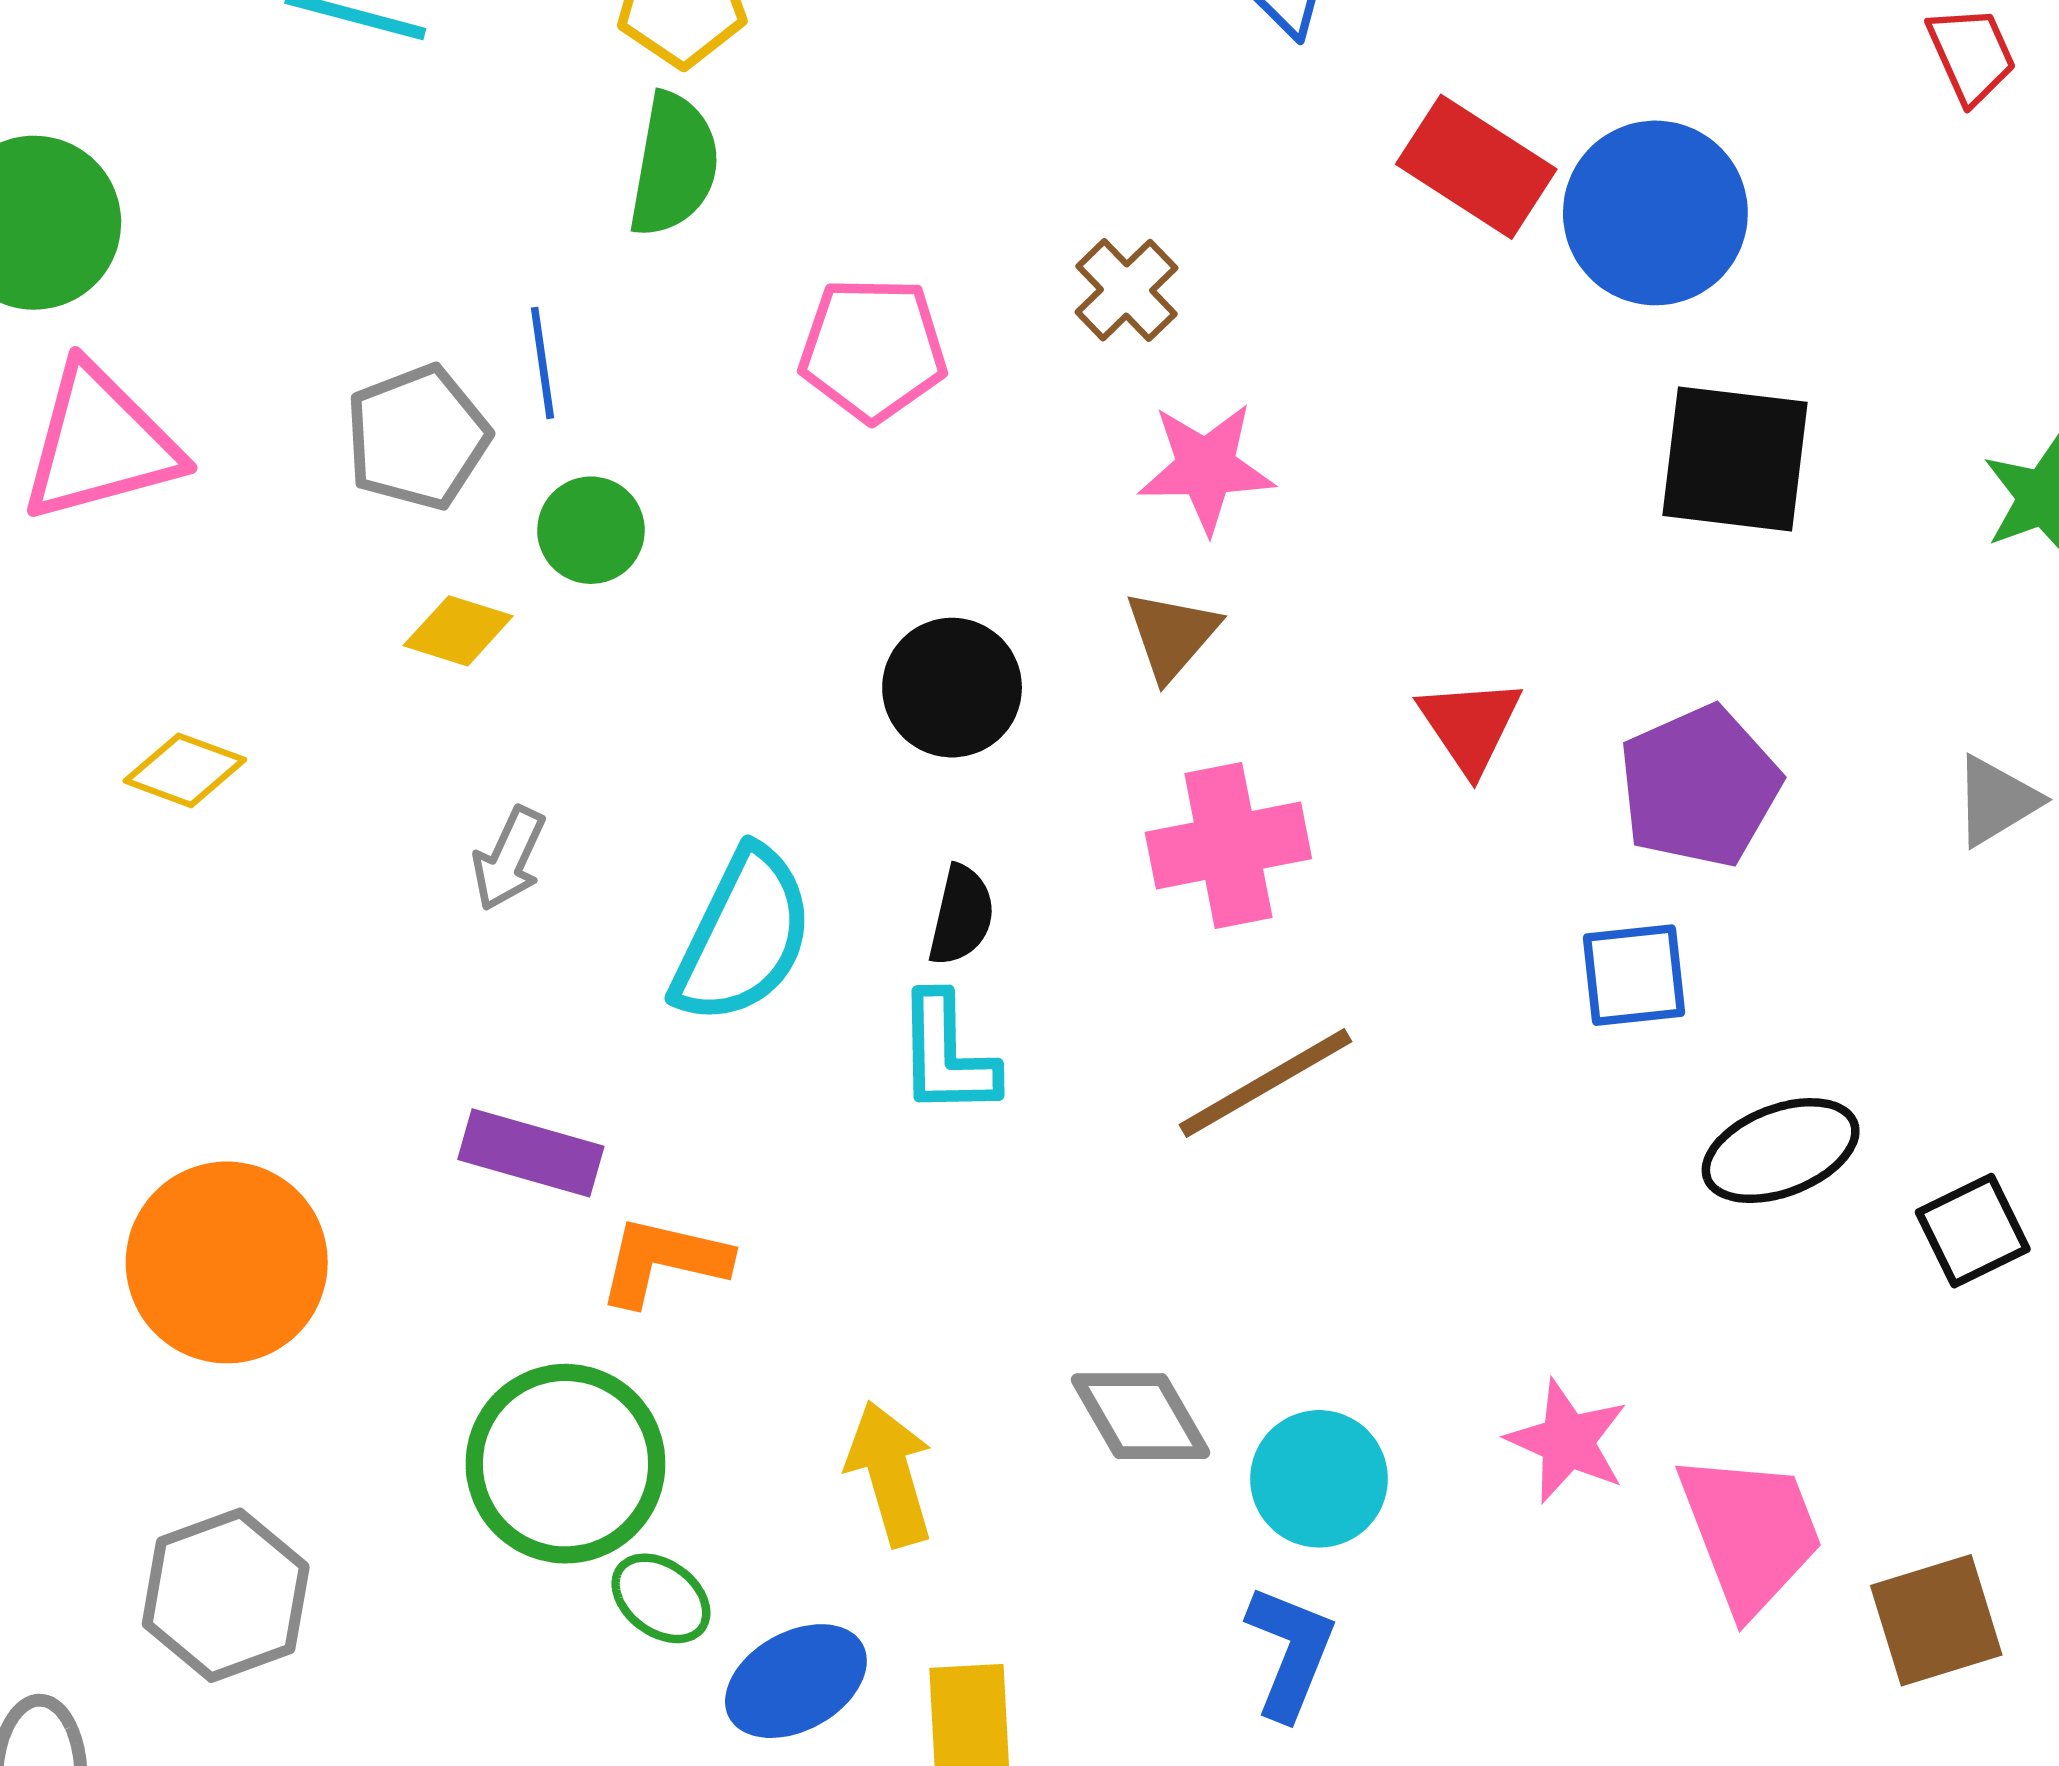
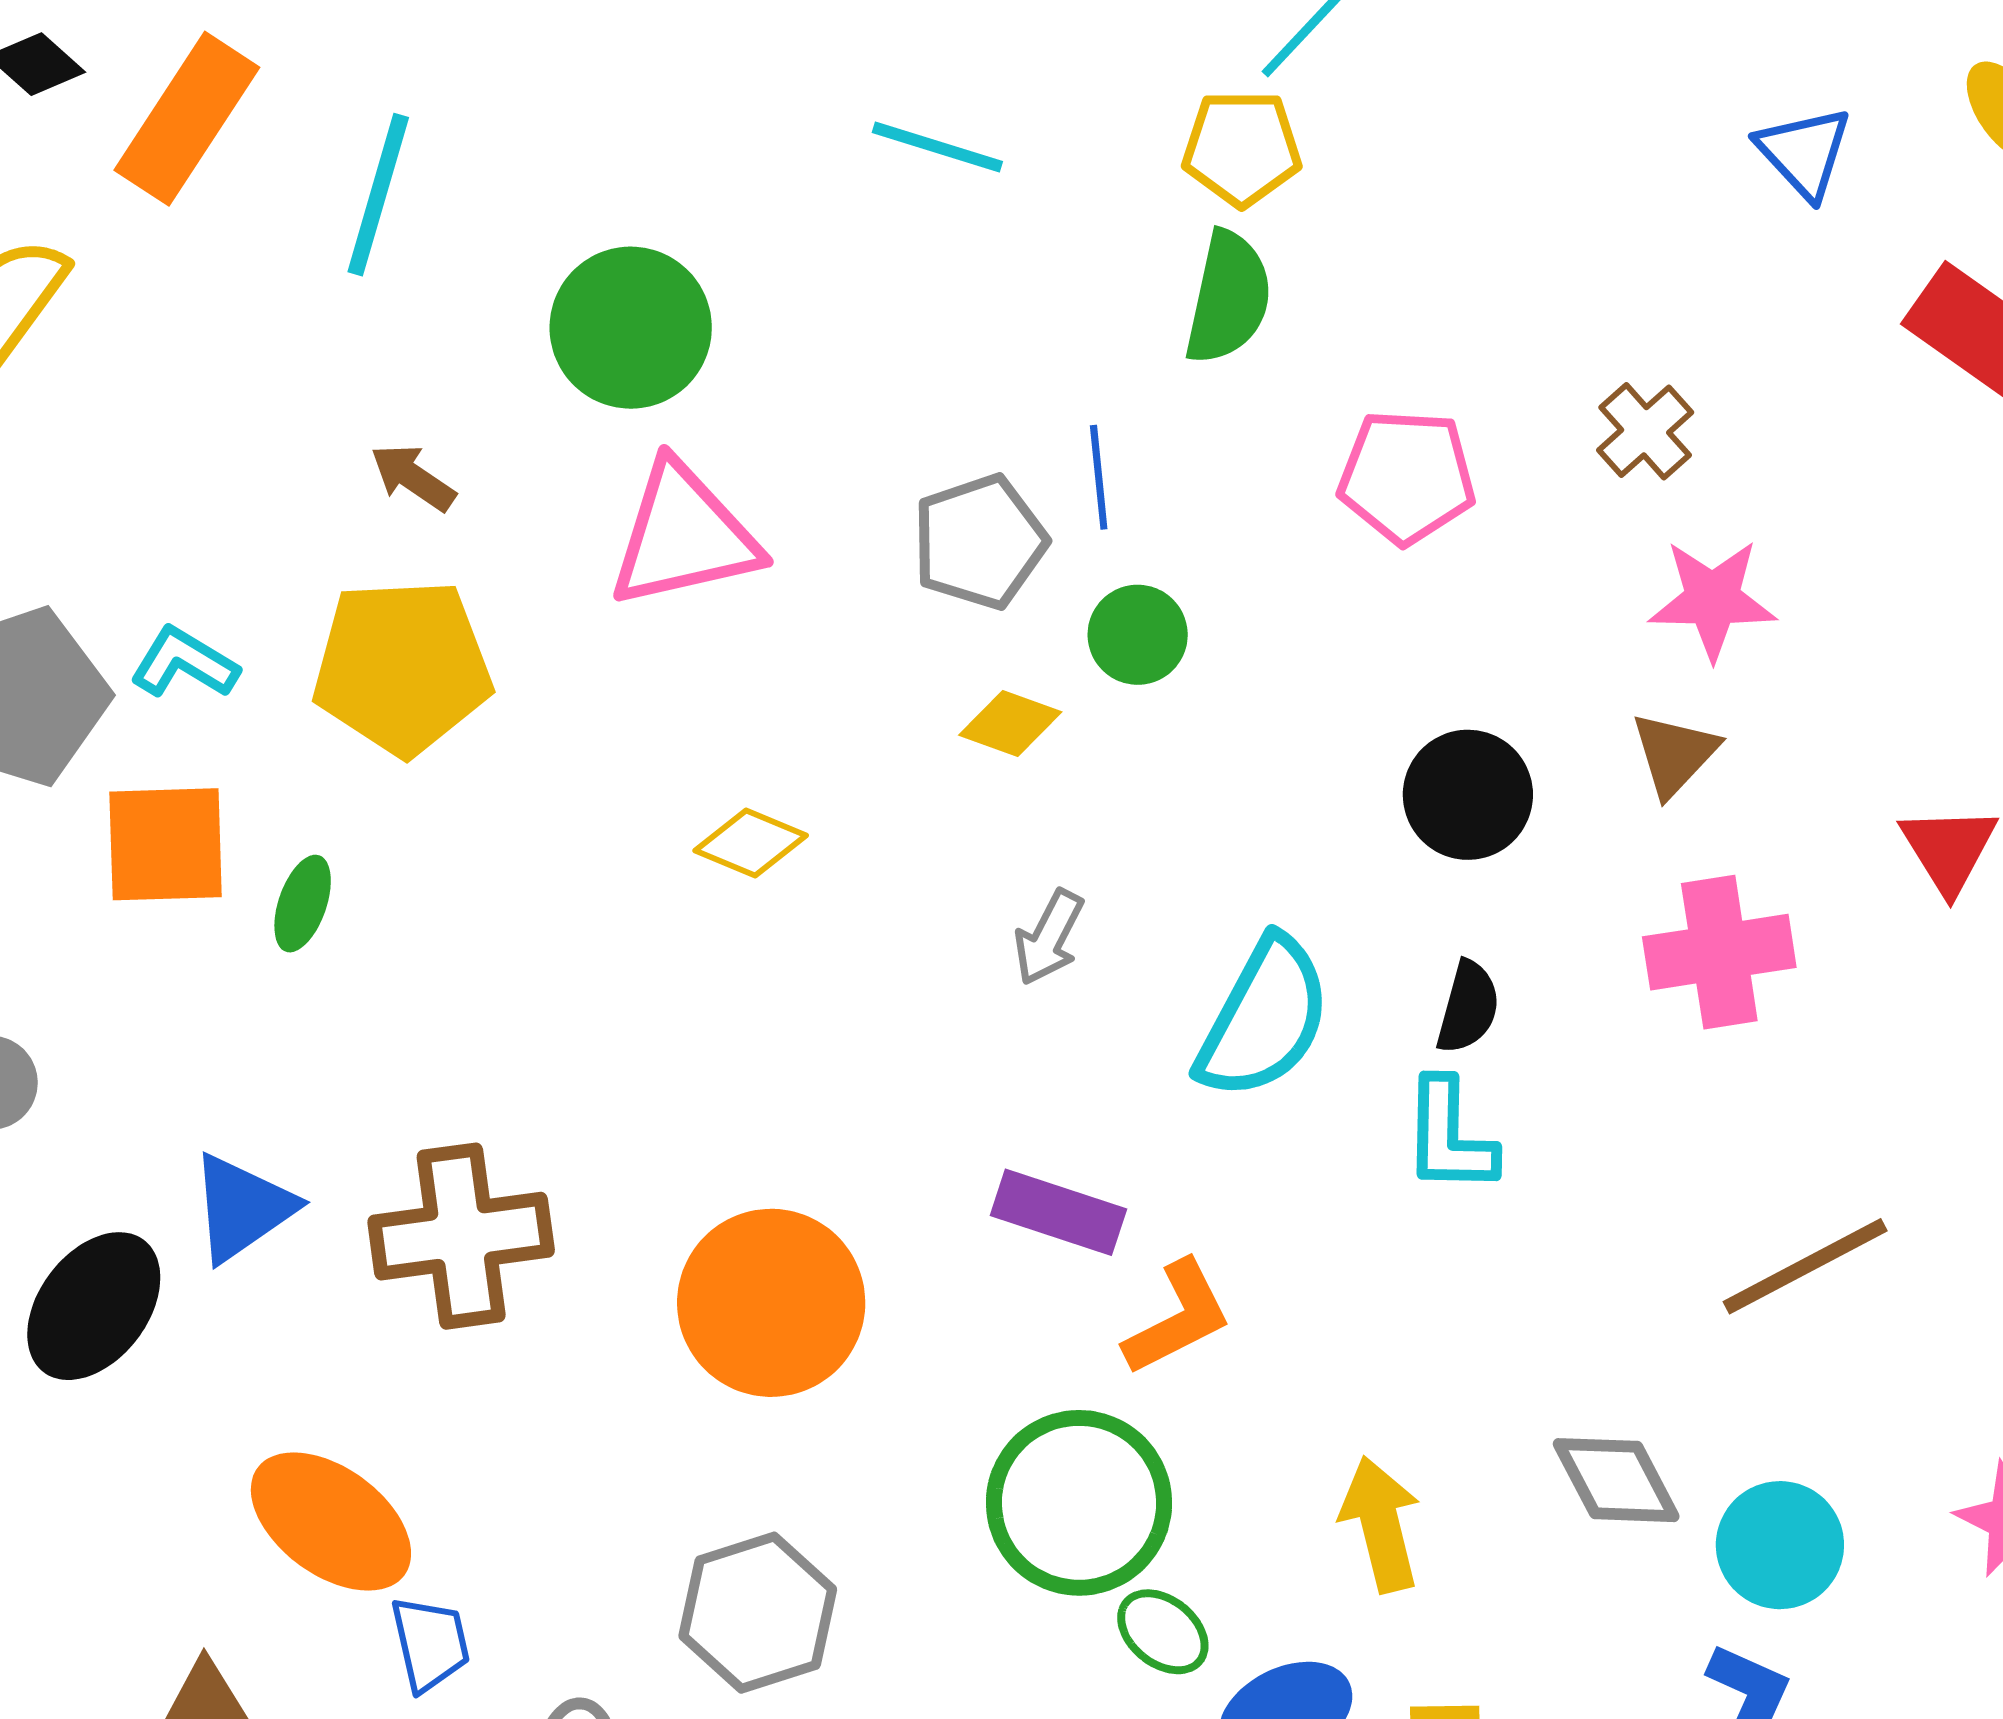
brown line: (1265, 1083) -> (1805, 1266), moved
orange L-shape: (663, 1261) -> (1178, 1318), turned 138

